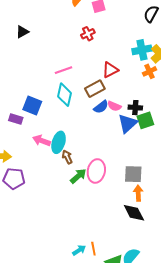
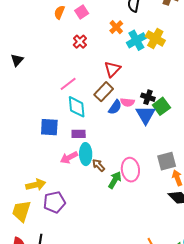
orange cross: (149, 71) -> (116, 27), moved
black cross: (135, 108) -> (148, 97), turned 32
purple rectangle: (16, 119) -> (79, 134), moved
pink arrow: (42, 141) -> (69, 158), turned -30

